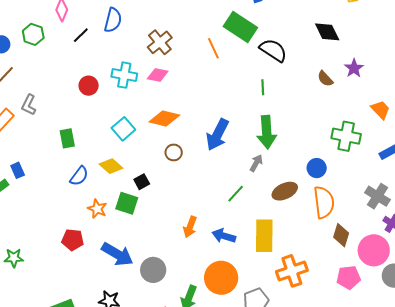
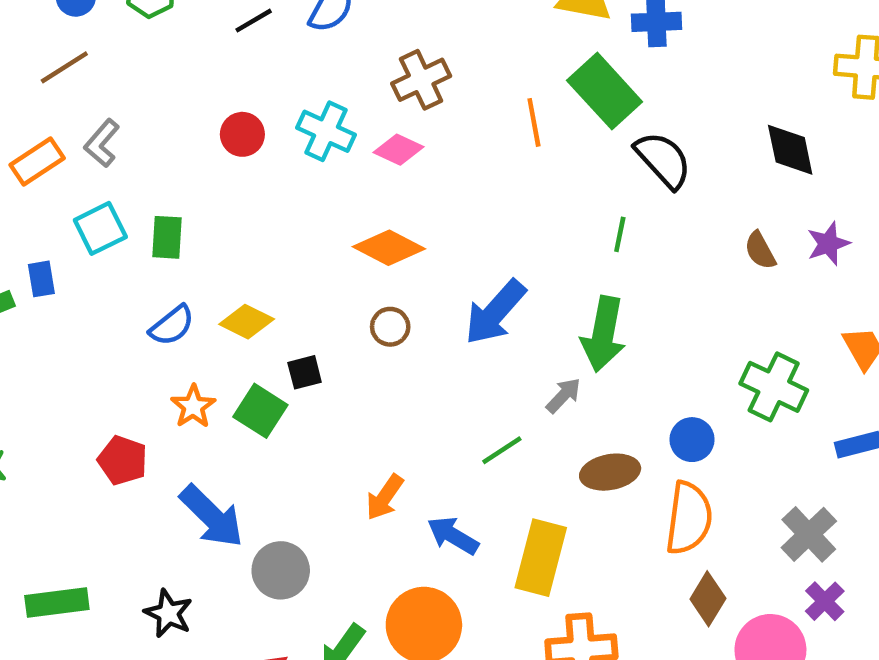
cyan square: (123, 129) -> (100, 228), moved
yellow diamond: (111, 166) -> (247, 322), turned -30

